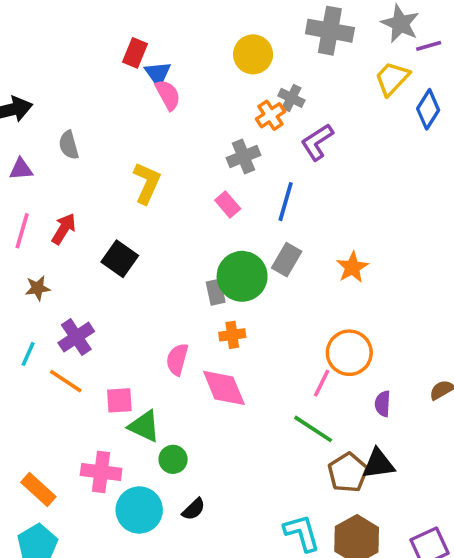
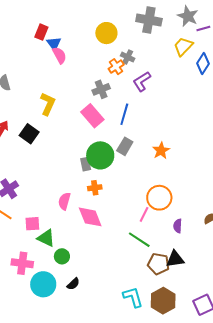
pink rectangle: (228, 204) -> (92, 116), size x1.6
black square: (120, 259) -> (29, 134), moved
brown pentagon: (348, 473) -> (158, 264), turned -30

